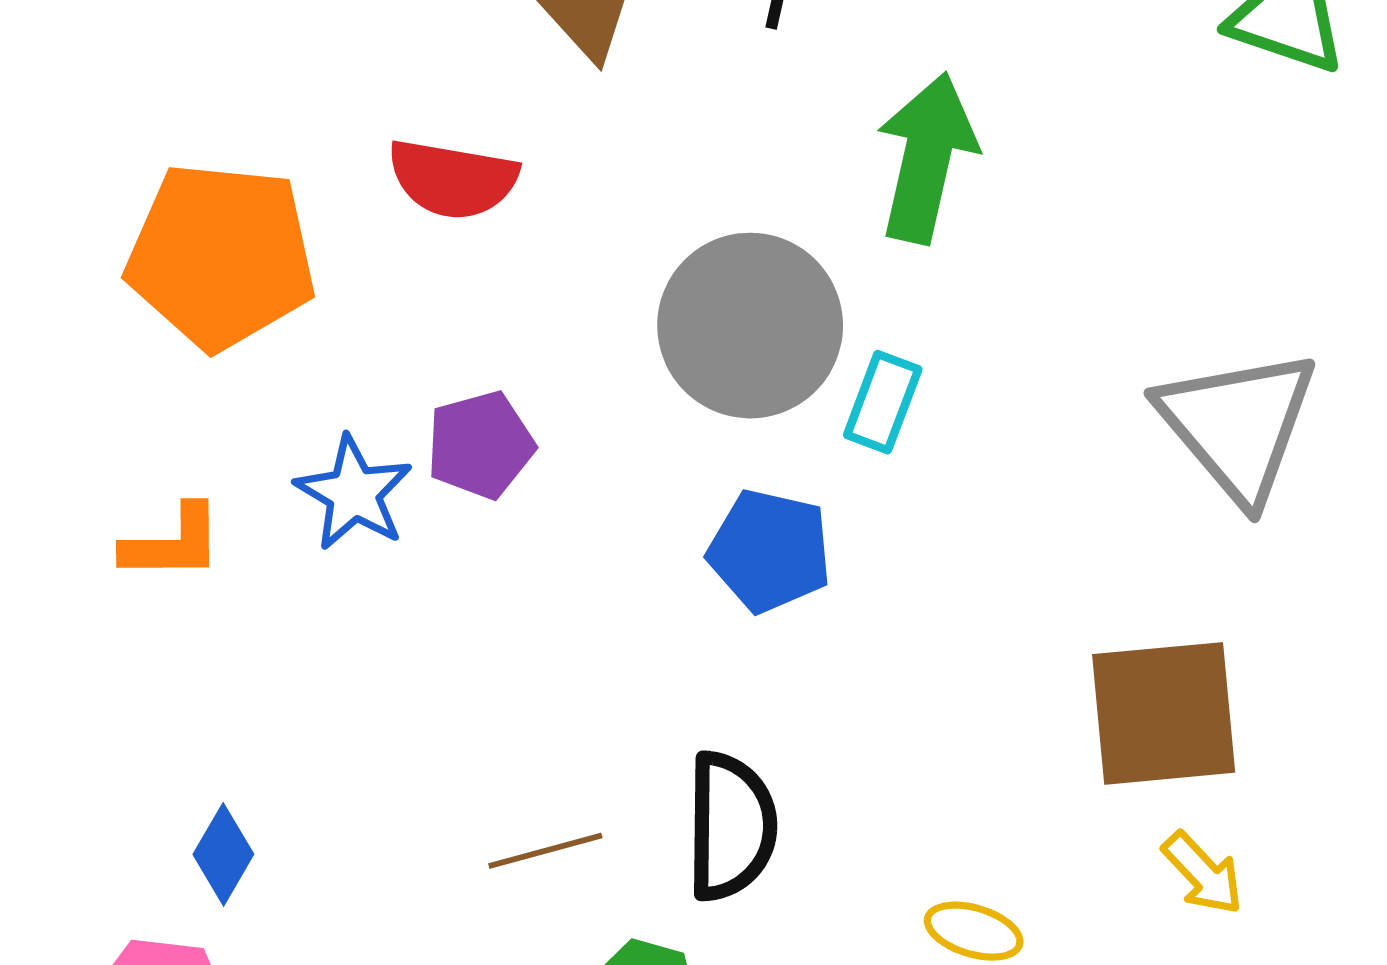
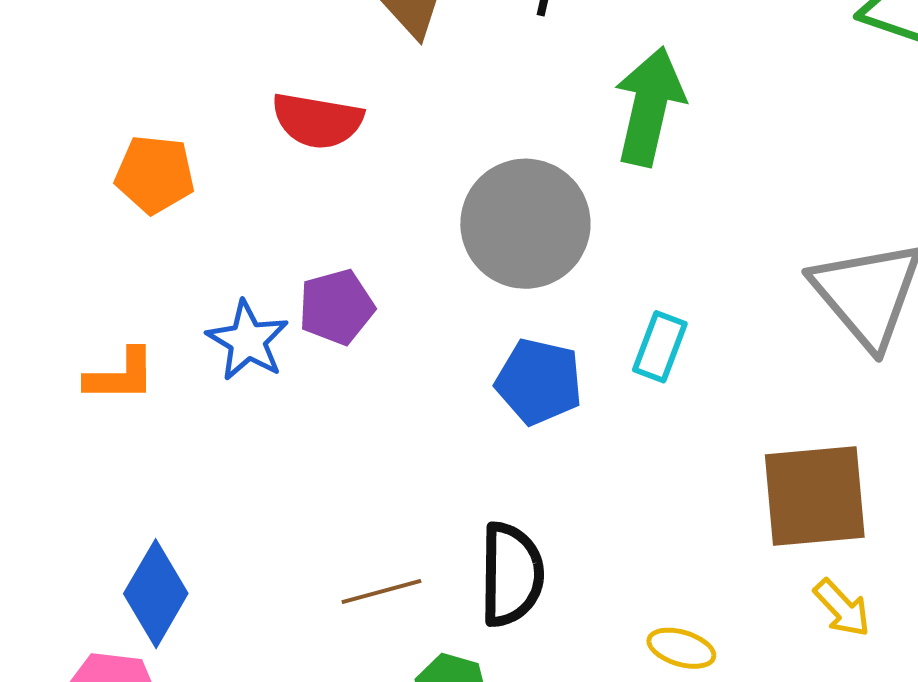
orange pentagon: (221, 256) -> (155, 174), size x0.6
cyan rectangle: (883, 402) -> (660, 347), moved
blue diamond: (223, 854) -> (156, 594), size x1.5

